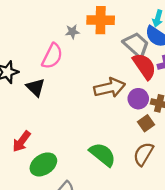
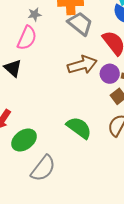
gray star: (72, 32) -> (35, 14), moved
gray trapezoid: (136, 45) -> (80, 24), moved

